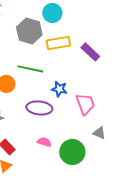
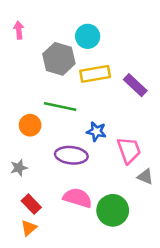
gray triangle: (99, 133) -> (145, 177), moved
pink semicircle: (44, 142) -> (78, 198), size x1.6

